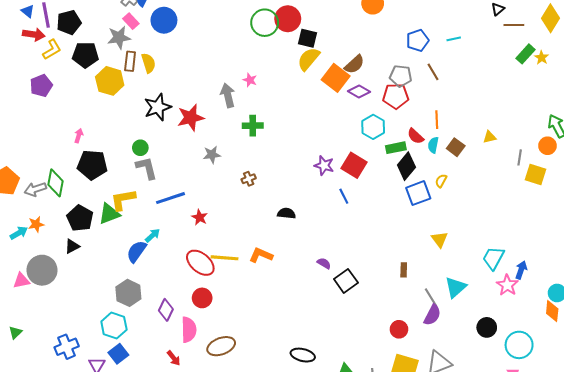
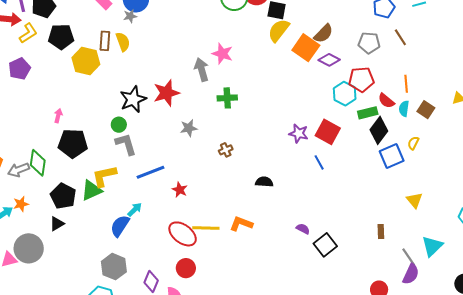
gray star: (119, 38) -> (130, 16), moved, size x0.6
pink star: (250, 80) -> (222, 54), size x1.5
red pentagon: (396, 96) -> (361, 79), moved
black star: (158, 107) -> (133, 99), moved

